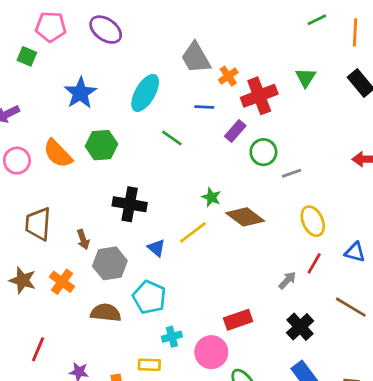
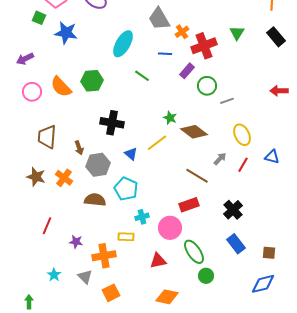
blue star: (80, 93) -> (66, 33), moved, turned -30
gray arrow: (287, 280) -> (220, 159), moved
brown line: (351, 307) -> (197, 176), moved

